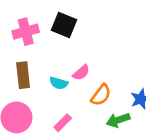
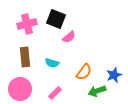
pink semicircle: (81, 73) -> (69, 37), moved

